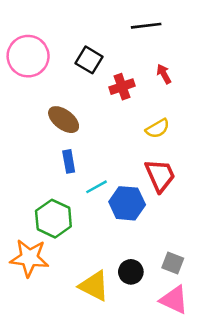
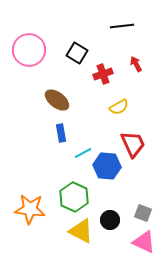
yellow semicircle: (158, 128) -> (119, 107), moved
green hexagon: (53, 219) -> (74, 197), moved

